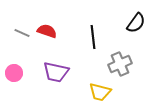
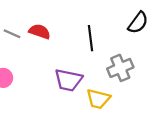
purple trapezoid: (56, 72) -> (68, 80), moved

